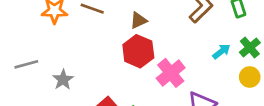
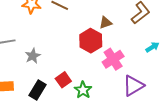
brown triangle: (139, 20) -> (106, 23), moved

